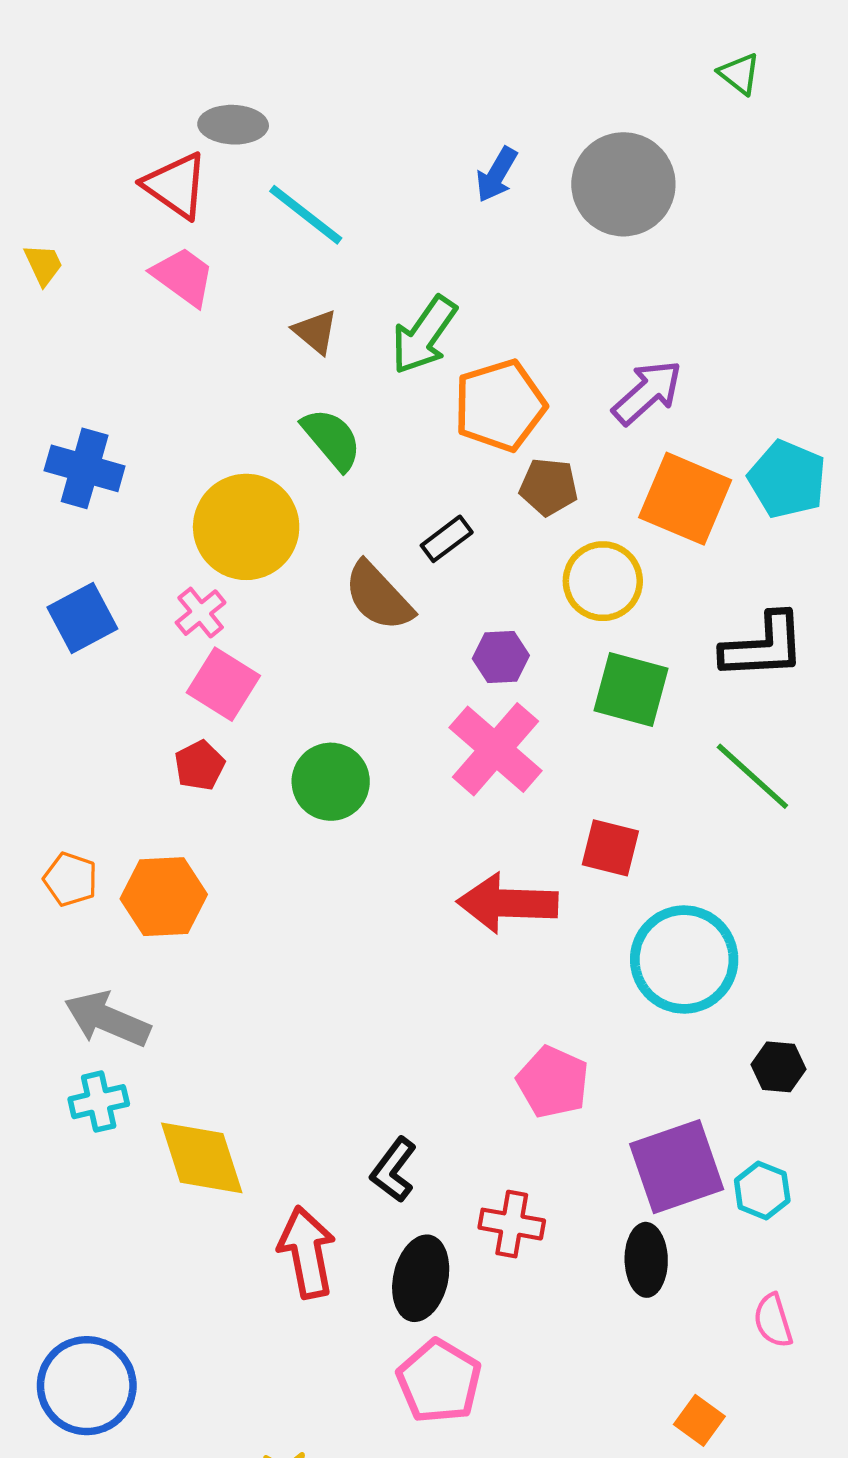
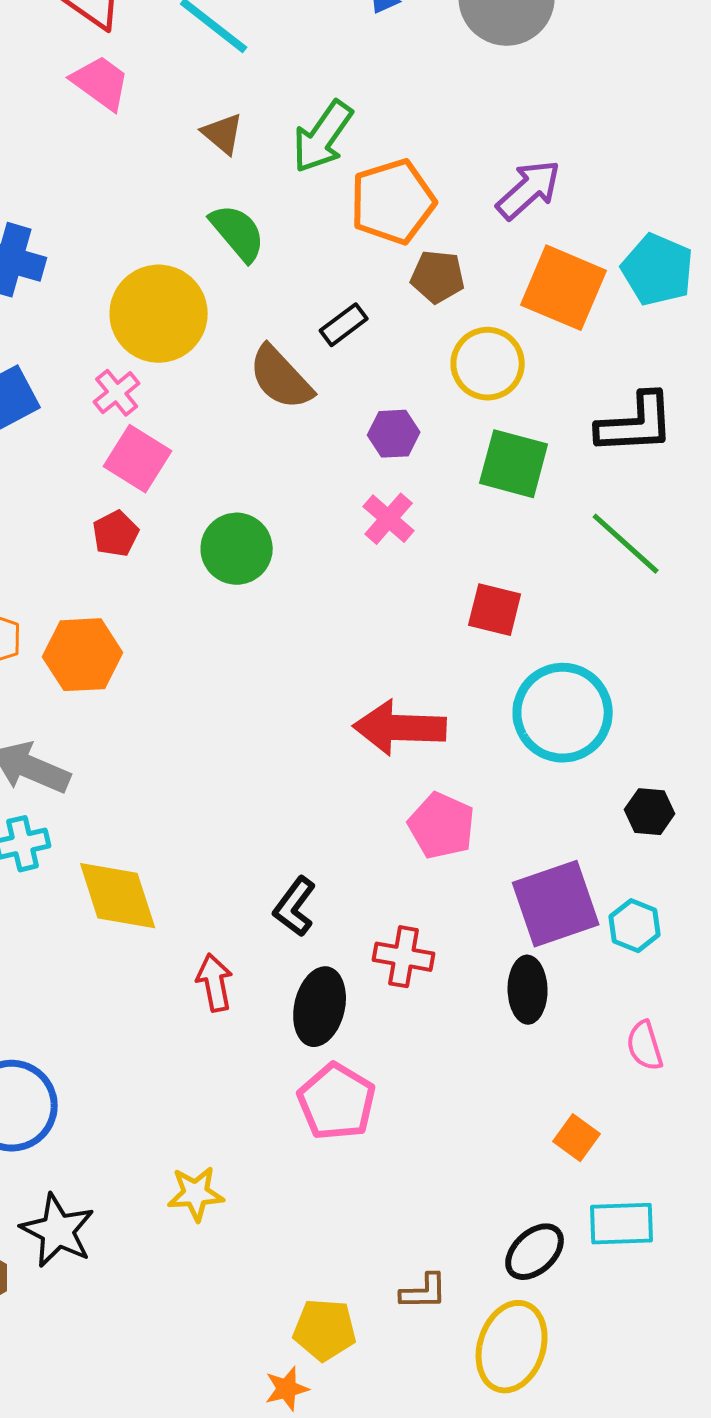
pink cross: (495, 749) -> (389, 519), size x0.6
red arrow: (507, 903) -> (400, 728), moved
red arrow: (307, 1252) -> (215, 983), size x0.7

